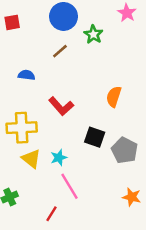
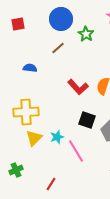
red L-shape: (61, 106) -> (78, 87), moved
yellow triangle: (31, 159) -> (34, 138), turned 36
pink line: (69, 186) -> (76, 151), moved

